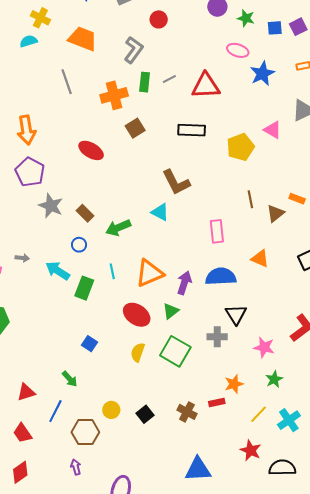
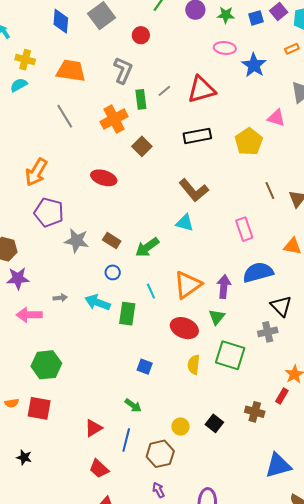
orange arrow: (26, 130) -> (36, 172), turned 52
red rectangle: (217, 402) -> (282, 396), turned -35

